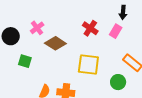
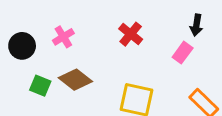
red cross: (90, 28) -> (131, 34), moved
brown diamond: (55, 43) -> (75, 80), moved

